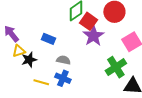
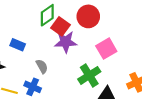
purple star: (94, 36) -> (66, 42), turned 30
gray semicircle: (63, 60) -> (42, 66), moved, turned 48

